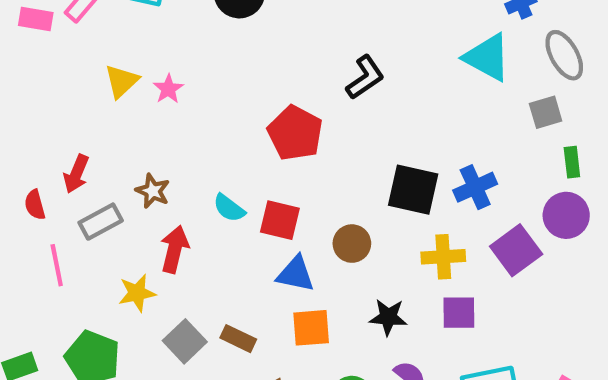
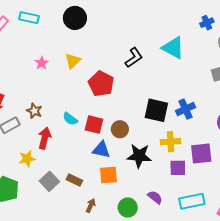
cyan triangle: (487, 57) -> (173, 48), moved
yellow triangle: (122, 81) -> (73, 61), moved
brown circle: (352, 244) -> (120, 129), moved
purple square: (516, 250) -> (201, 154), moved, turned 30
black star: (388, 317) -> (139, 156), moved, size x1.4

